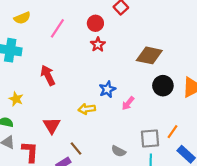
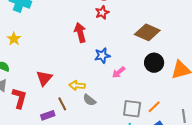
red arrow: (48, 75) -> (80, 33), moved
yellow star: (16, 99) -> (14, 39), moved
yellow arrow: (87, 109) -> (77, 85), moved
gray semicircle: (119, 151) -> (89, 100), moved

